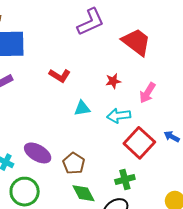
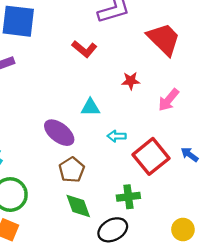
red L-shape: (60, 76) -> (84, 49), moved
cyan arrow: (119, 116) -> (117, 136), moved, size x0.7
purple ellipse: (38, 153) -> (59, 133), moved

